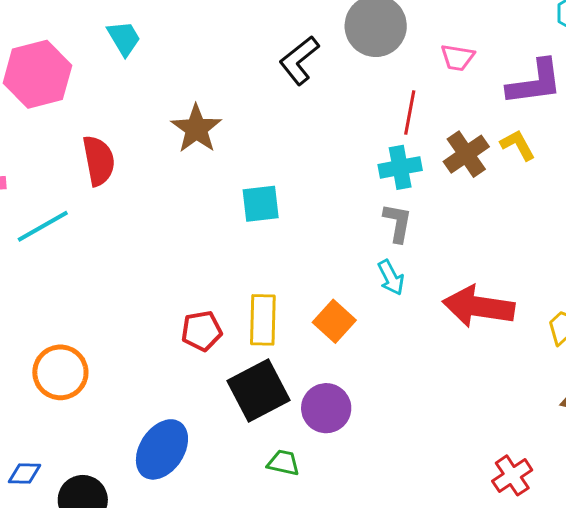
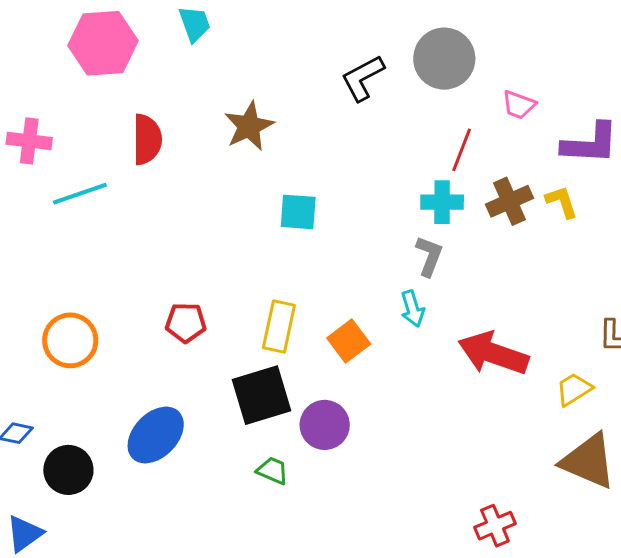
red pentagon: (202, 331) -> (186, 323), moved

